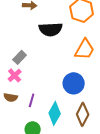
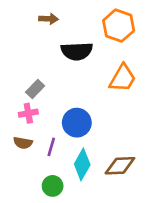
pink cross: (15, 75) -> (28, 113), turned 32
blue circle: (74, 83) -> (77, 123), moved
brown diamond: (83, 114) -> (120, 166), turned 60

